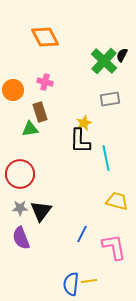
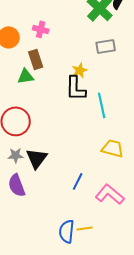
pink L-shape: (114, 247) -> (110, 194), turned -40

